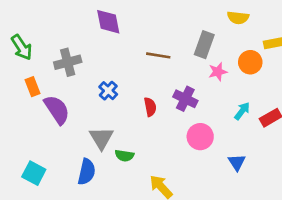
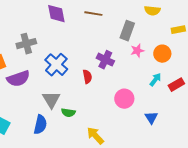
brown line: (158, 55) -> (93, 14), moved
orange circle: (250, 62) -> (162, 54), moved
blue cross: (108, 91) -> (56, 65), size x1.6
purple cross: (185, 99) -> (105, 60), moved
purple semicircle: (57, 110) -> (18, 79), turned 105

